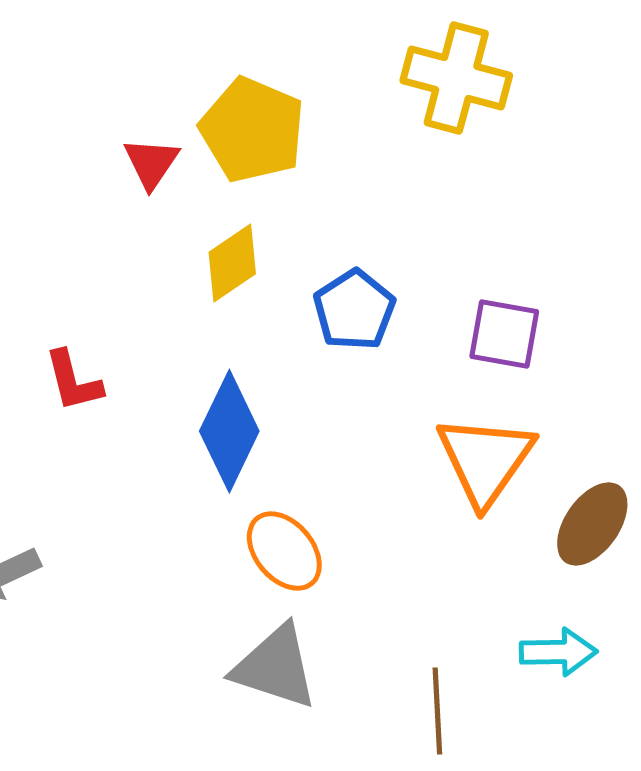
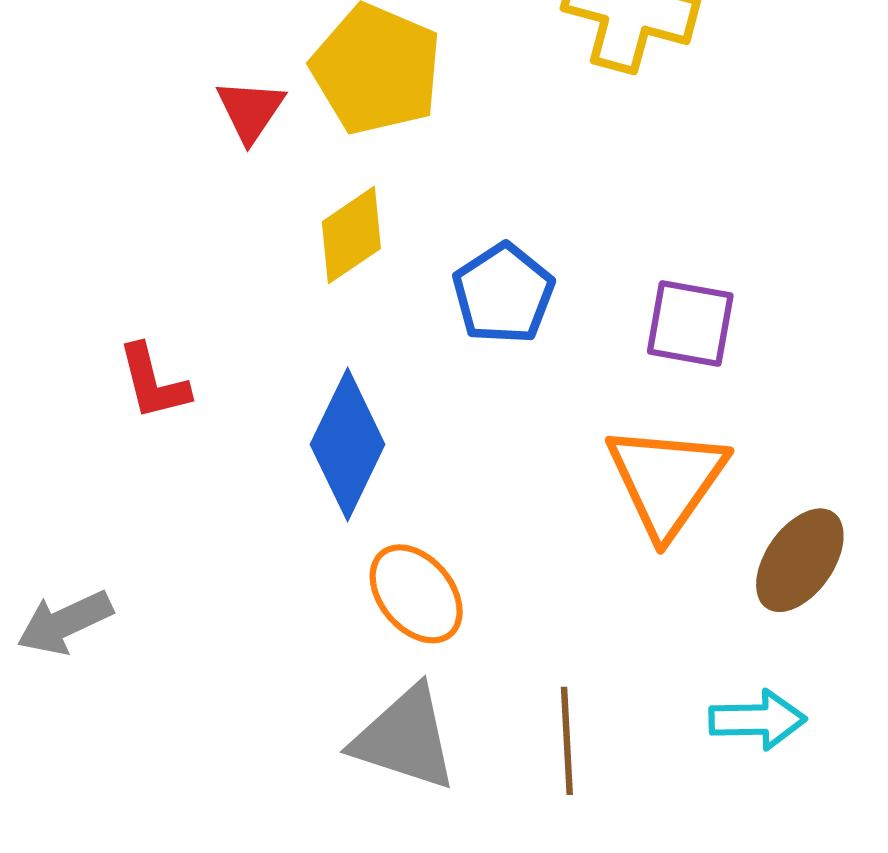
brown line: (437, 711) -> (567, 741), moved

